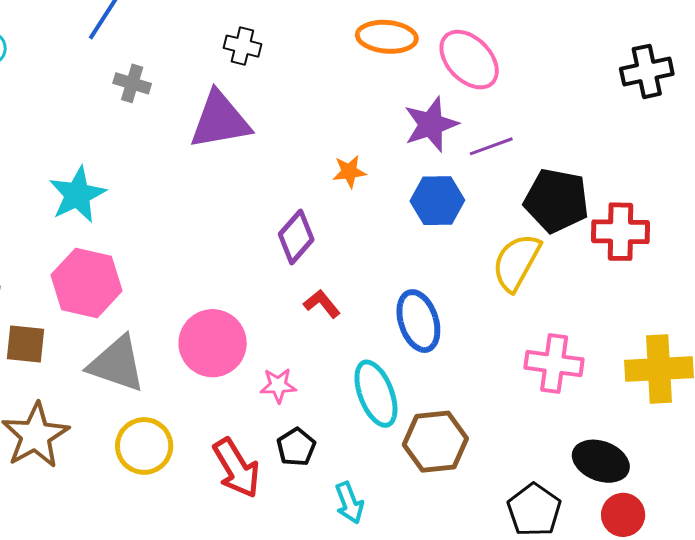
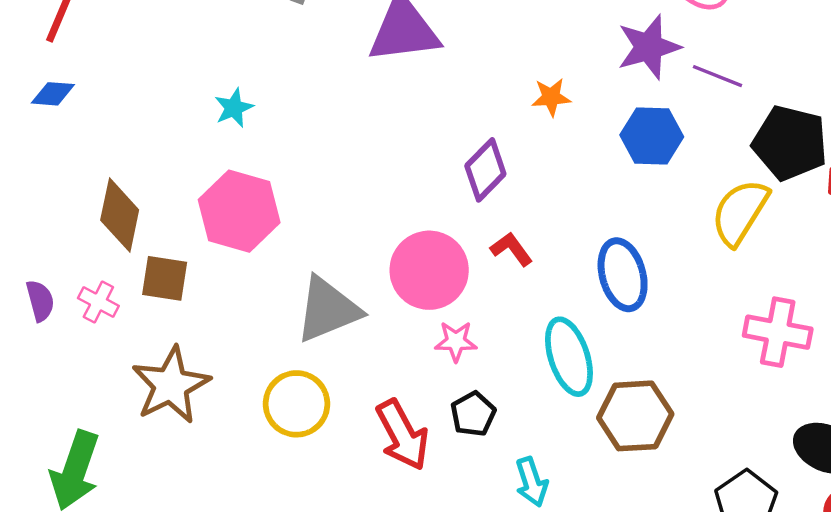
purple line: (491, 146) -> (717, 76), turned 39
cyan star: (77, 195) -> (234, 108), size x0.6
pink circle: (213, 343) -> (429, 270), moved
gray triangle: (117, 364) -> (328, 310), moved, turned -44

